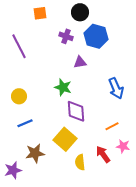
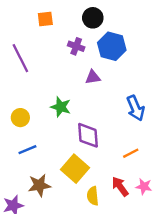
green star: (63, 87) -> (61, 107), moved
pink star: (123, 146) -> (144, 186), moved

